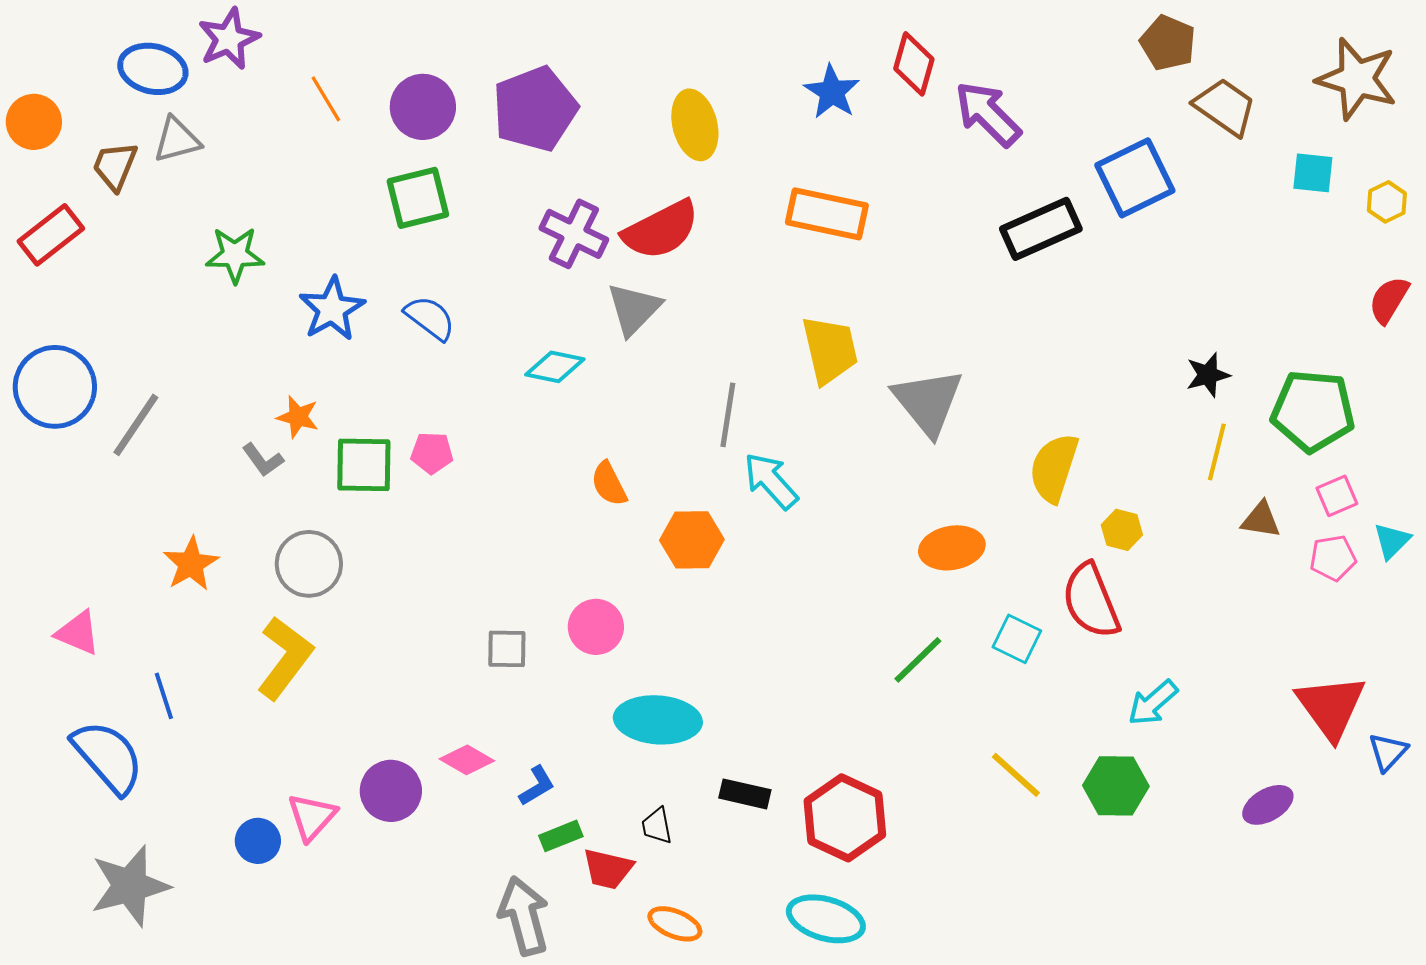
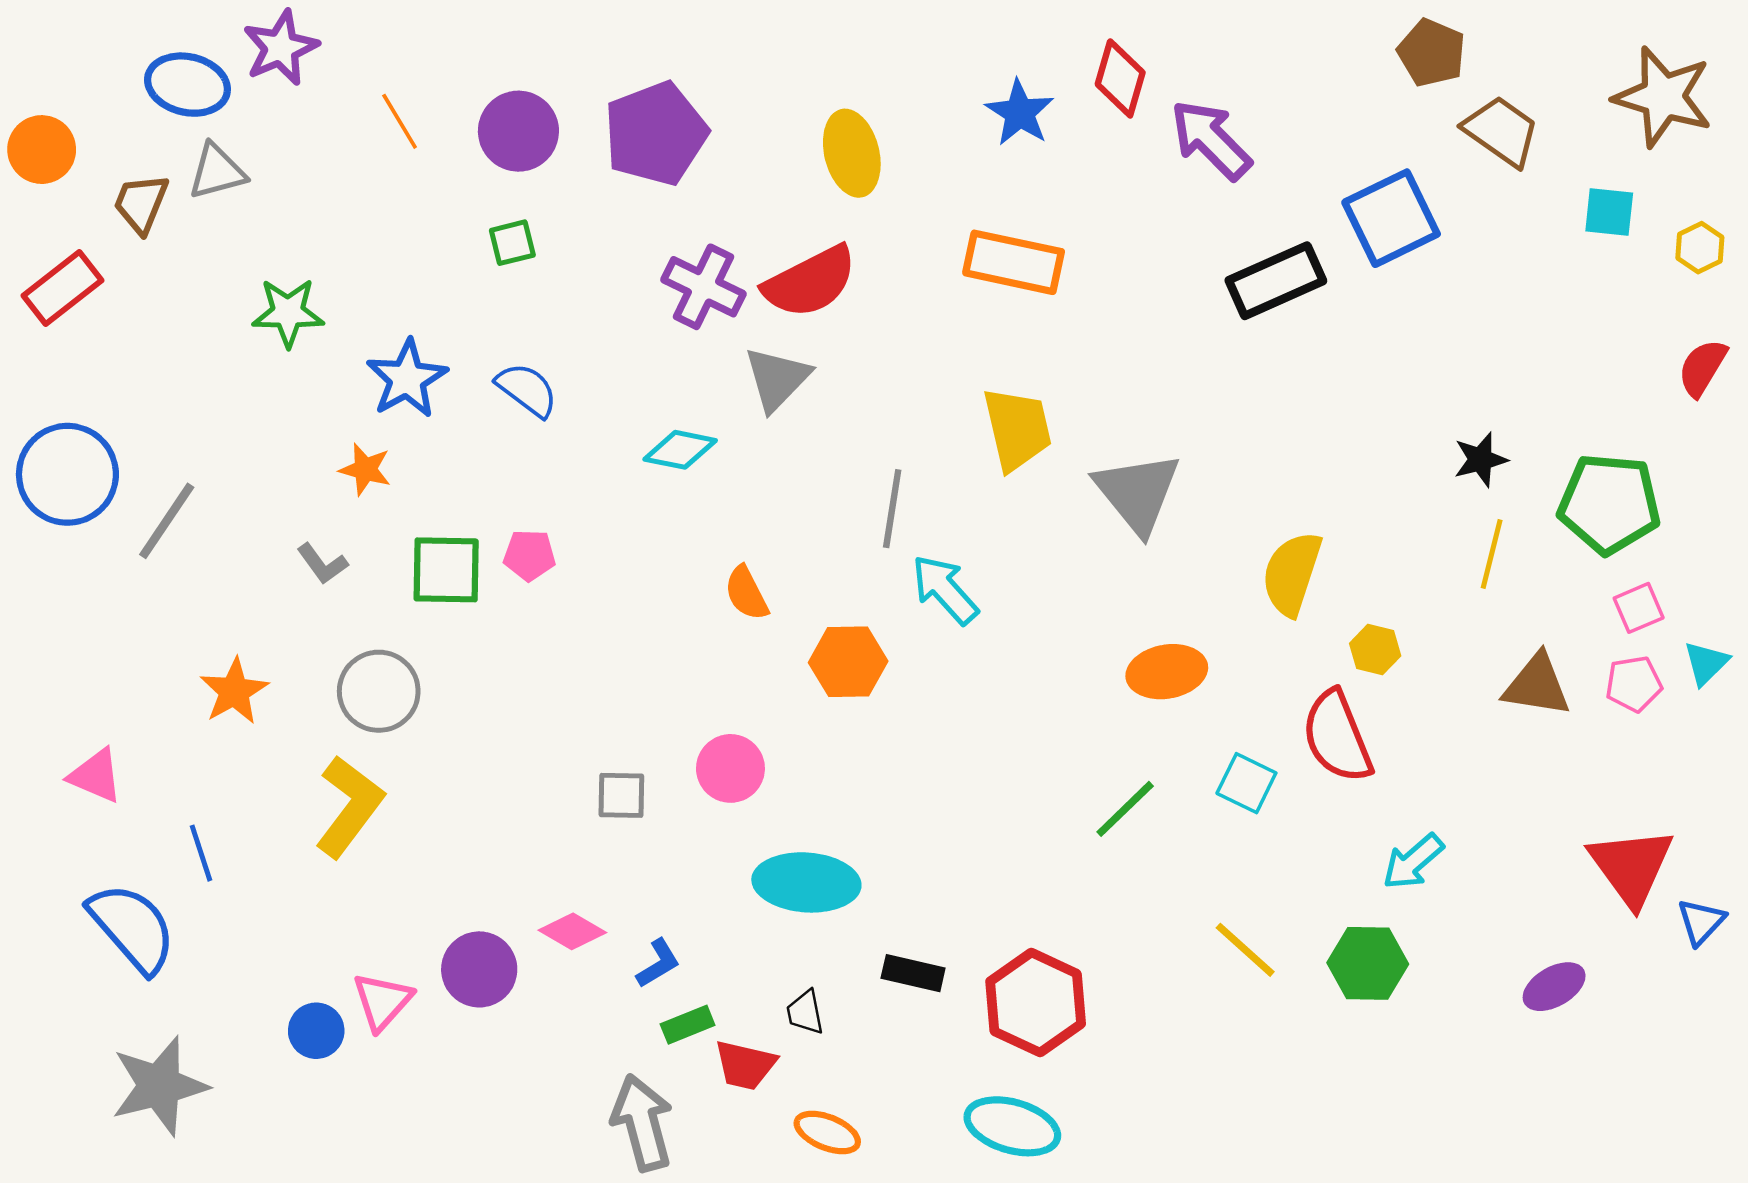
green square: (418, 198) -> (512, 243), size x0.6
orange star: (298, 417) -> (365, 469), moved
brown triangle: (1261, 520) -> (1537, 685), moved, size x1.4

